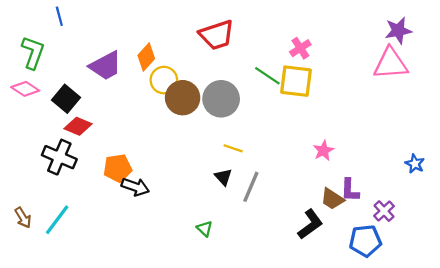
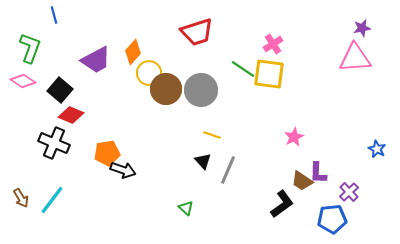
purple star: (398, 31) -> (362, 28), size x0.7

